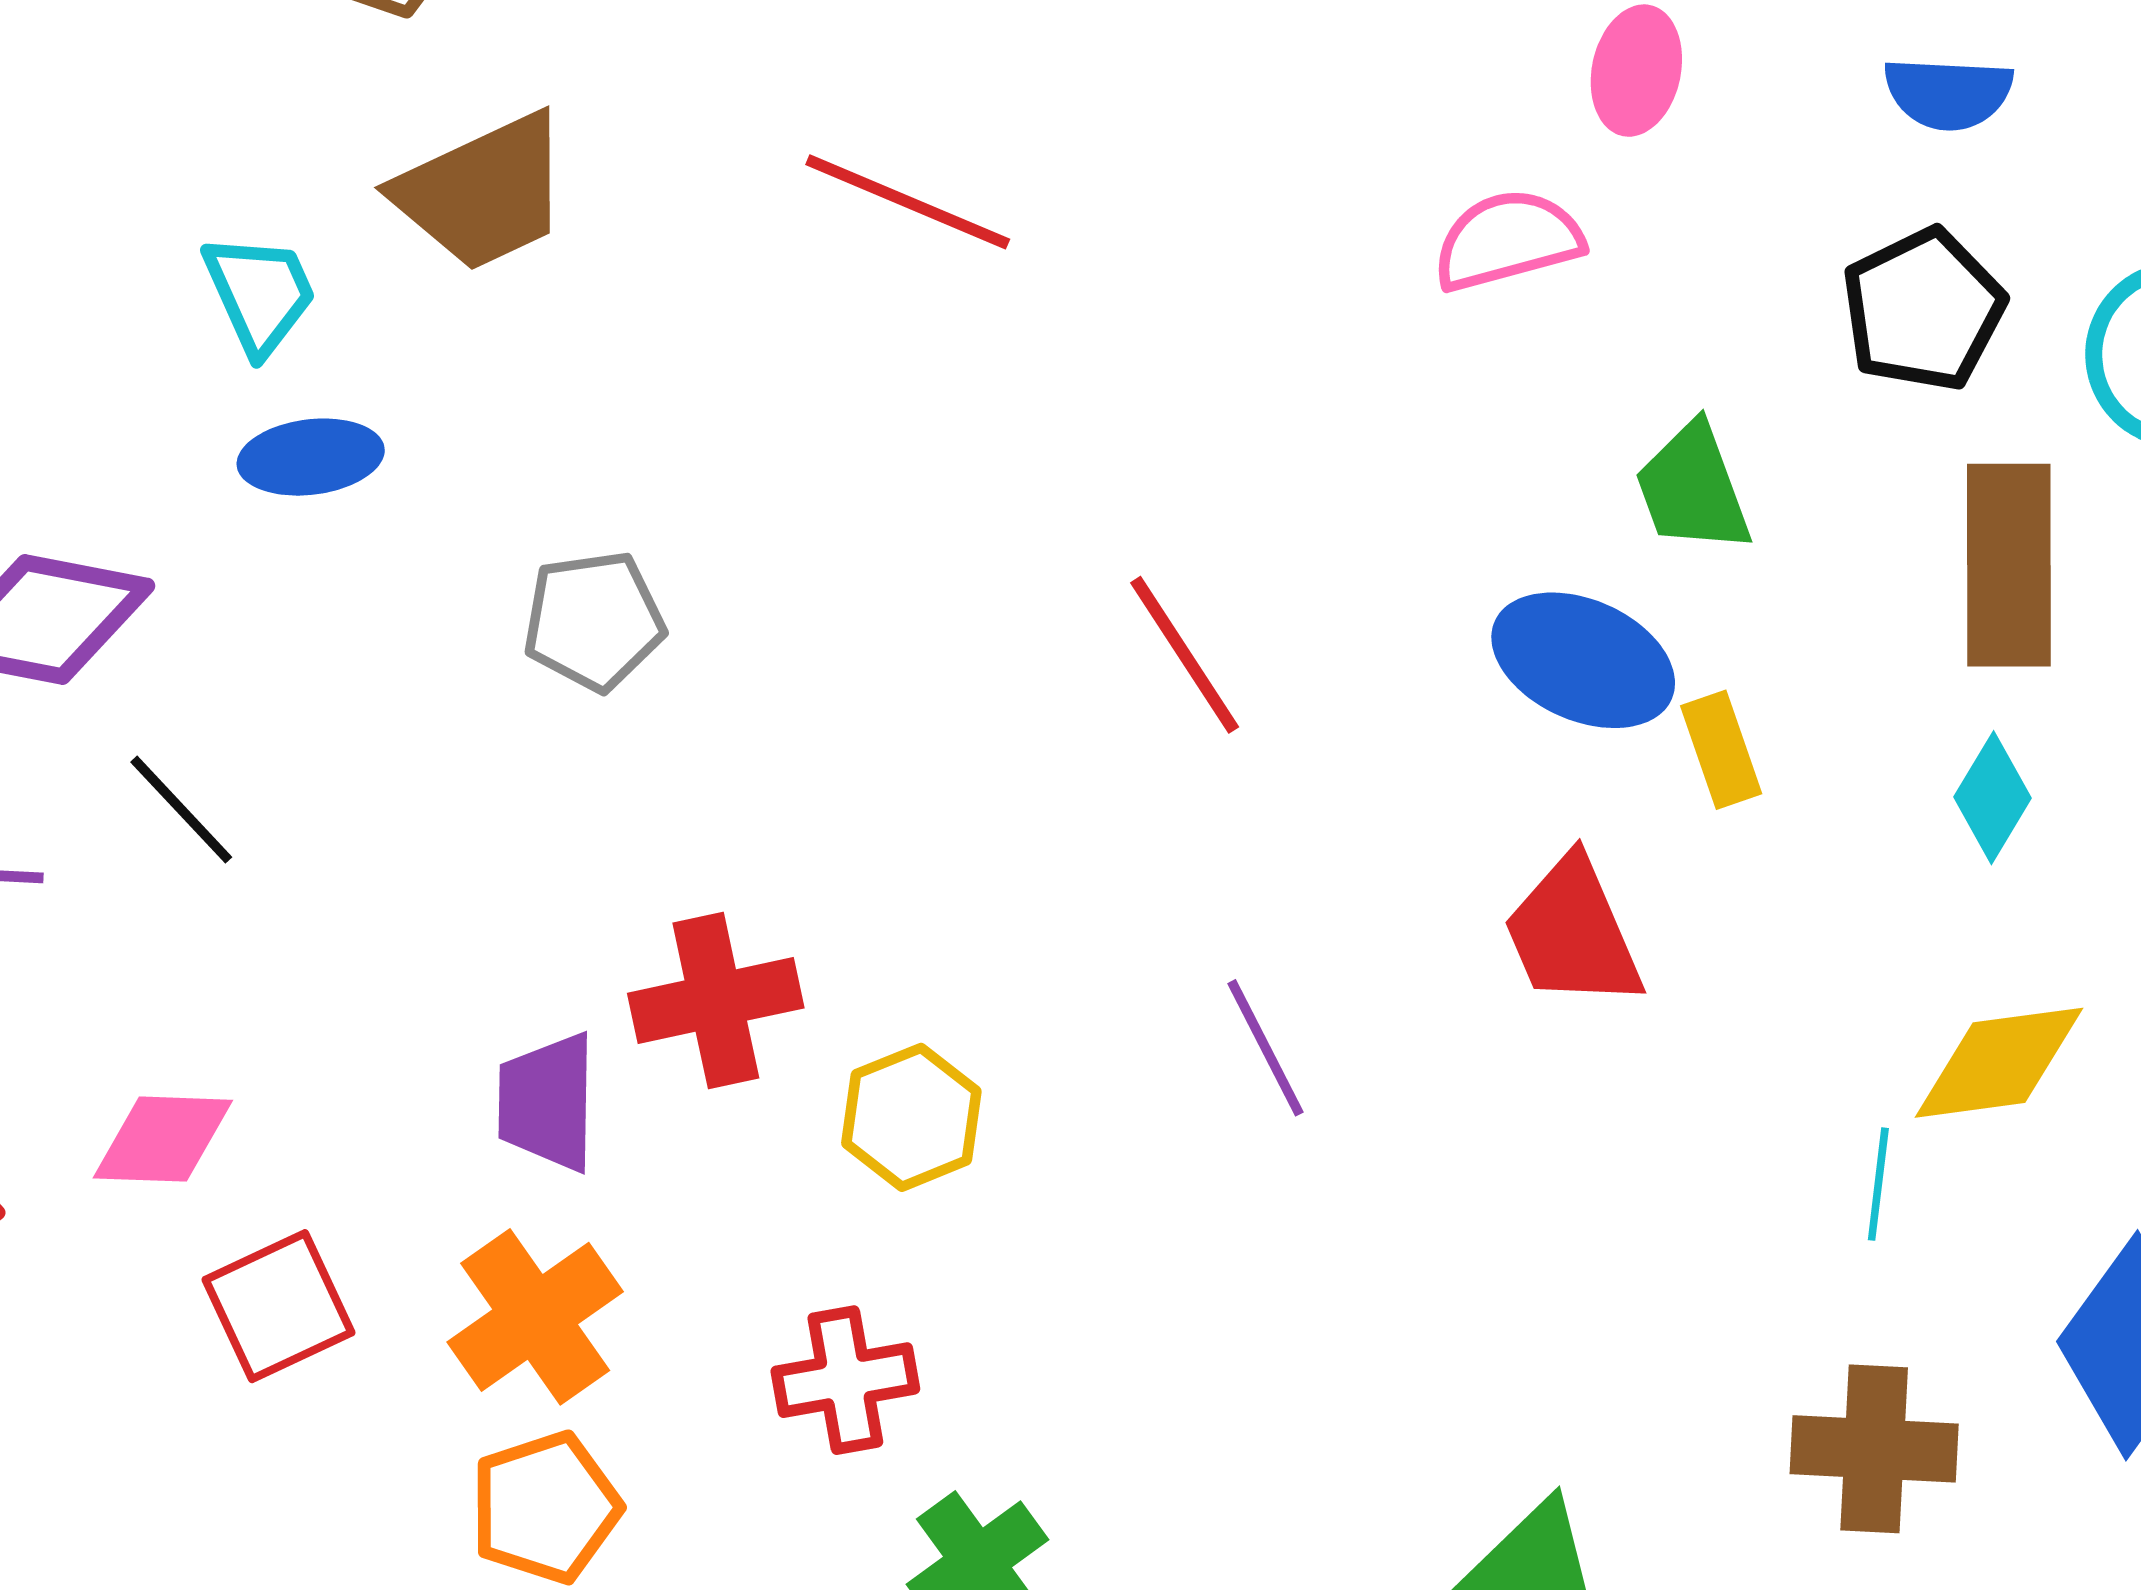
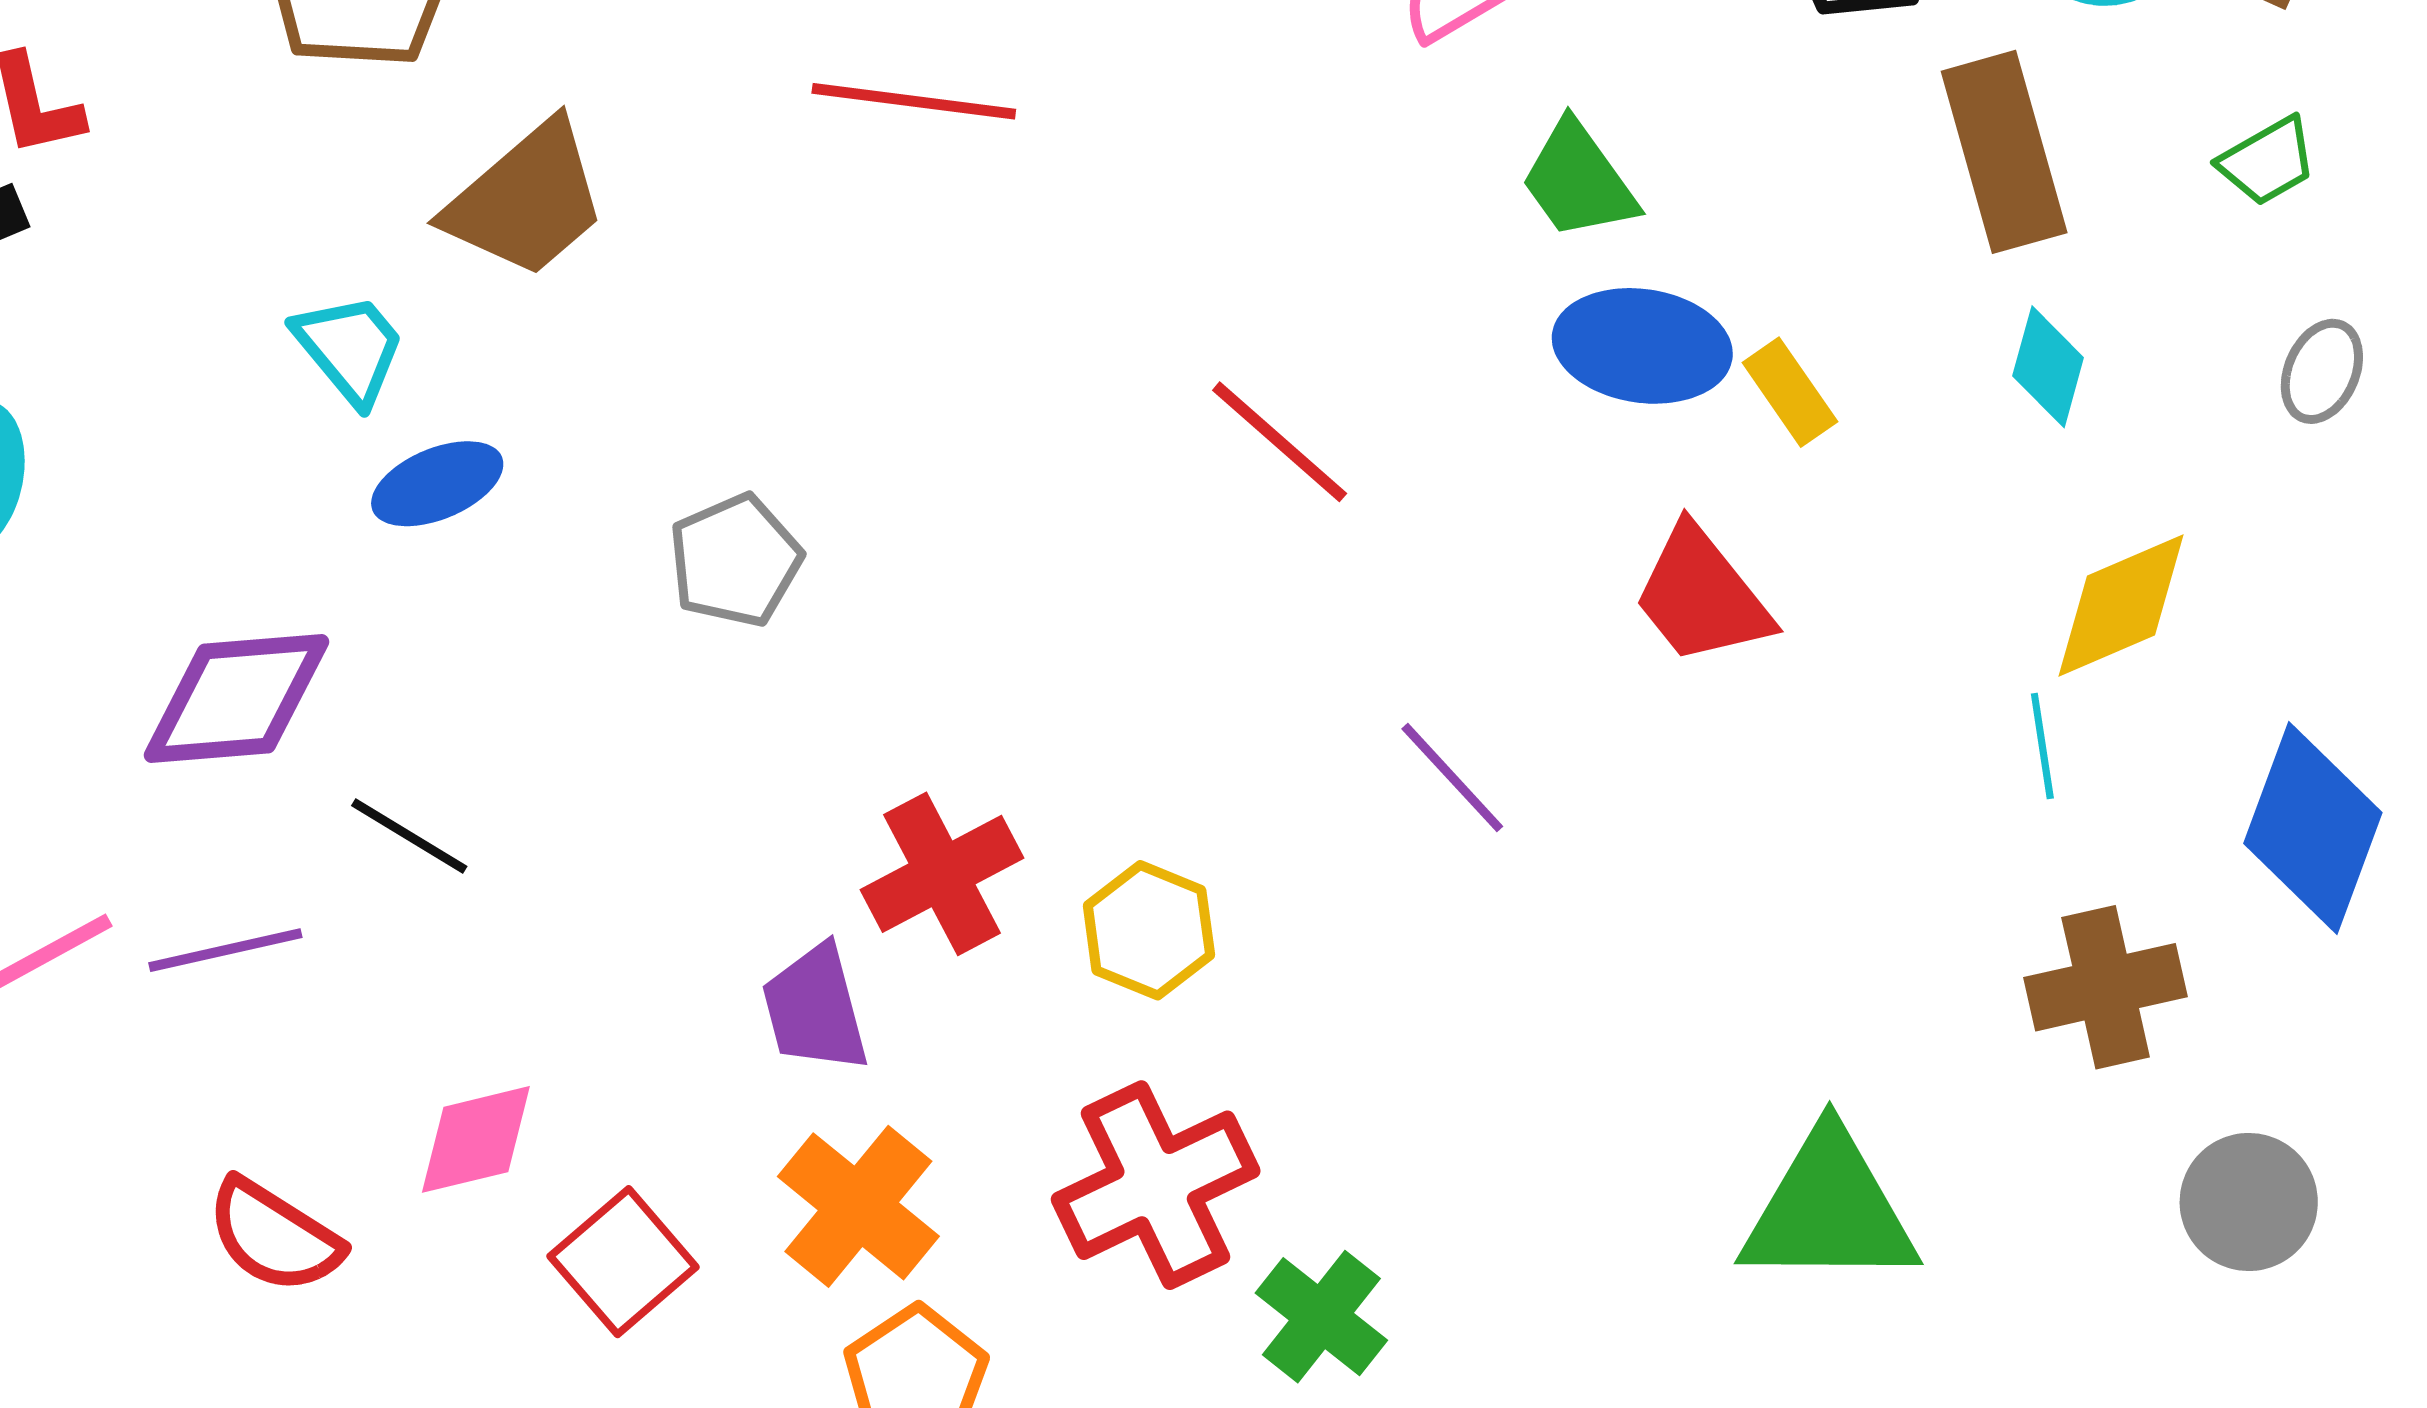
green trapezoid: (1693, 488) -> (1579, 181), moved
red cross: (845, 1380) -> (1156, 1185), size x1.5

